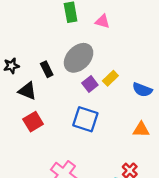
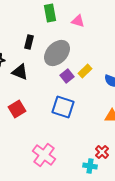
black rectangle: (47, 69) -> (29, 42), moved, turned 40
black triangle: (27, 91) -> (20, 72), moved

